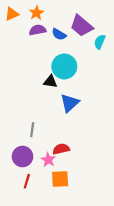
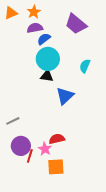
blue semicircle: (59, 34) -> (44, 39), moved, turned 112
cyan semicircle: (100, 42) -> (85, 66), moved
cyan circle: (64, 66) -> (48, 59), moved
gray line: (32, 130) -> (13, 121), moved, turned 56
red line: (27, 181) -> (30, 156), moved

